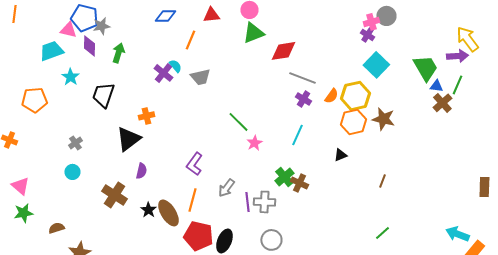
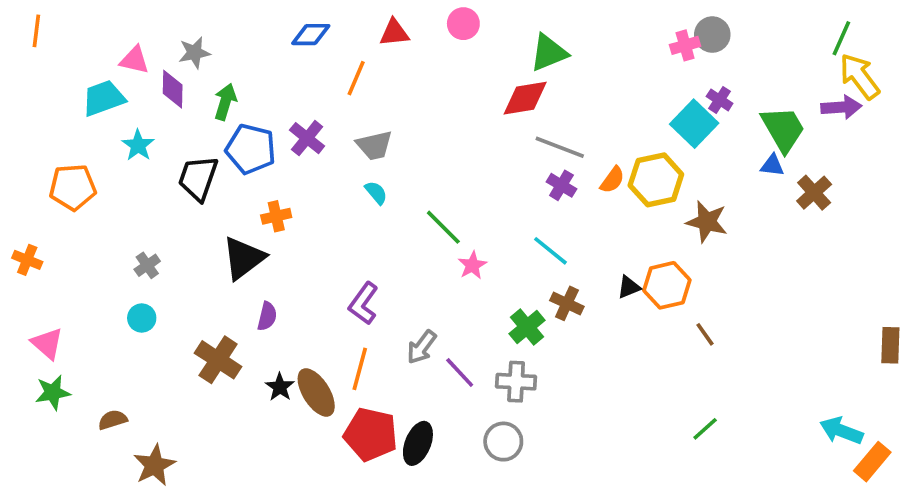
blue pentagon: (84, 18) -> (251, 149), moved
green triangle: (253, 33) -> (549, 53), moved
purple cross: (367, 35) -> (720, 100), moved
cyan semicircle: (175, 66) -> (376, 193), moved
green line: (457, 85) -> (841, 38), moved
blue triangle: (436, 86) -> (772, 165), moved
orange hexagon: (353, 122) -> (667, 285), moved
cyan line: (297, 135) -> (551, 251), turned -75
brown line: (382, 181) -> (705, 334), turned -56
brown cross: (299, 183) -> (567, 303), moved
purple line: (247, 202) -> (460, 373), turned -36
gray cross: (264, 202) -> (516, 382), moved

